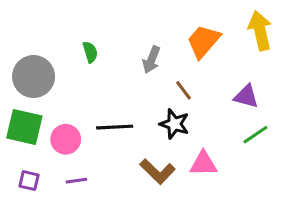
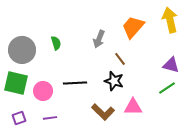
green semicircle: (90, 52) -> (56, 43), moved
purple triangle: (246, 96) -> (171, 65), moved
purple square: (29, 181) -> (19, 118), turned -32

